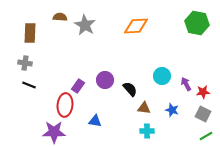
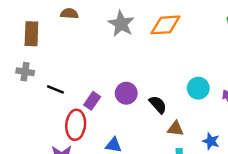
gray star: (85, 25) -> (121, 24), moved
black line: (29, 85) -> (55, 89), moved
blue star: (172, 110) -> (211, 141), moved

